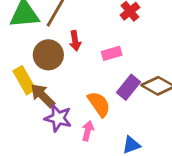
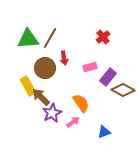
purple rectangle: (129, 87) -> (108, 77), moved
purple star: (58, 118) -> (52, 113), turned 30
pink arrow: (88, 131) -> (73, 122), turned 40

